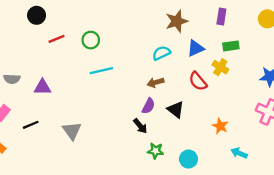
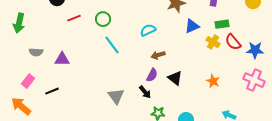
cyan semicircle: (161, 53) -> (148, 30), moved
cyan line: (101, 71) -> (112, 45), turned 66
red semicircle: (198, 81) -> (233, 42), moved
orange star: (220, 126) -> (213, 81), moved
gray triangle: (72, 131) -> (116, 96), moved

